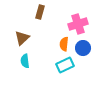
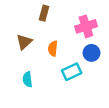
orange semicircle: (64, 44) -> (53, 48), moved
cyan semicircle: (25, 61) -> (27, 79), moved

